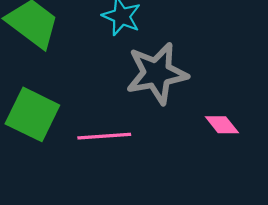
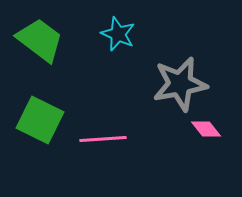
gray star: (157, 73) -> (180, 84), moved

